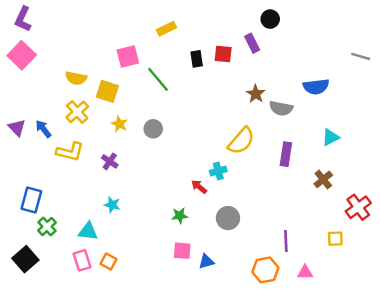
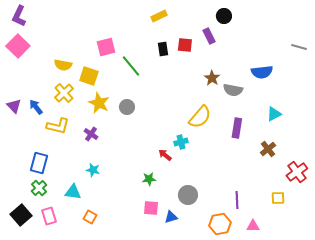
yellow rectangle: (166, 29) -> (159, 16), moved
yellow star: (119, 124) -> (99, 103), size x1.5
blue rectangle: (31, 200) -> (39, 163), moved
gray circle: (228, 218) -> (188, 195), moved
pink rectangle: (82, 260) -> (49, 216), moved

